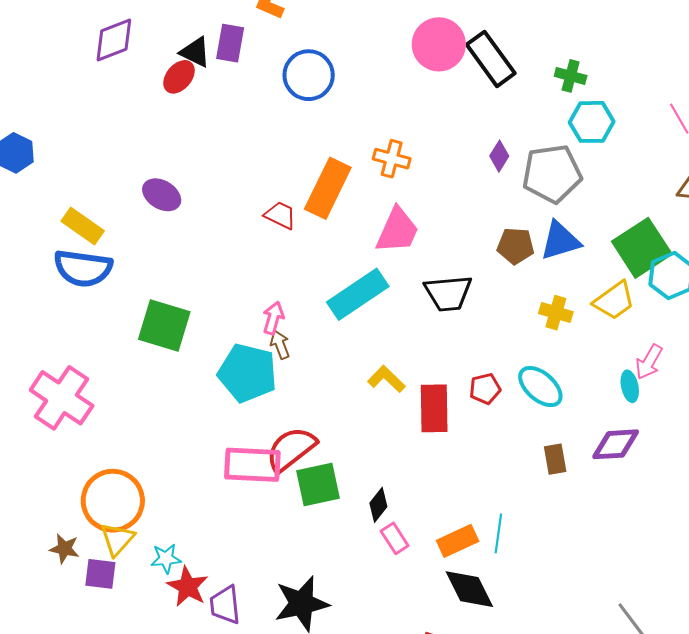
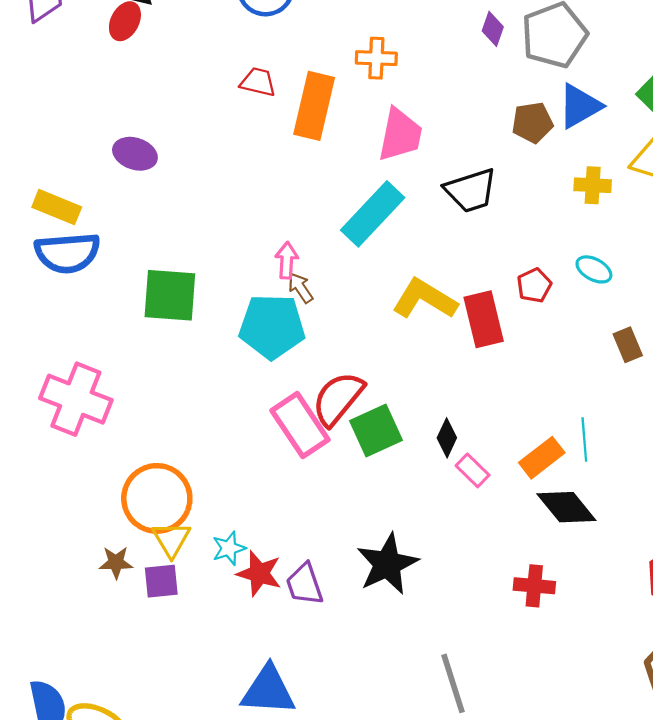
red trapezoid: (280, 215) -> (258, 82), moved
yellow L-shape: (386, 379) -> (425, 299), size x1.5
cyan ellipse: (540, 387) -> (594, 269), size x0.7
pink rectangle: (252, 465) -> (300, 425), turned 66

